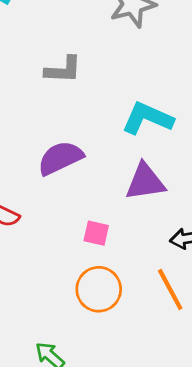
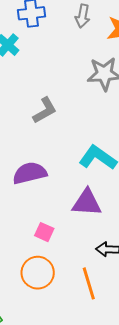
gray L-shape: (63, 70) -> (45, 110), turned -44

